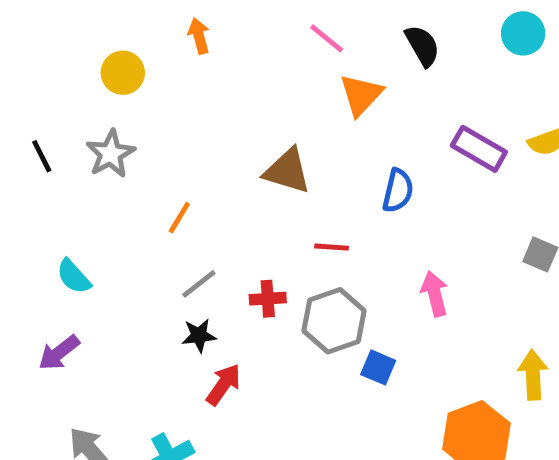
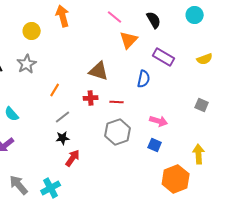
orange arrow: (199, 36) -> (63, 16), size x1.5
purple rectangle: (479, 149) -> (164, 57), moved
pink arrow: (435, 294) -> (159, 121), turned 120
red cross: (268, 299) -> (91, 98), moved
blue square: (378, 367) -> (155, 145), moved

